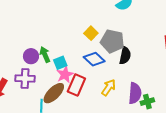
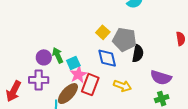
blue diamond: (94, 59) -> (107, 58), turned 35
yellow arrow: (109, 87) -> (122, 86), turned 78
purple semicircle: (135, 93) -> (161, 78), moved, turned 105

